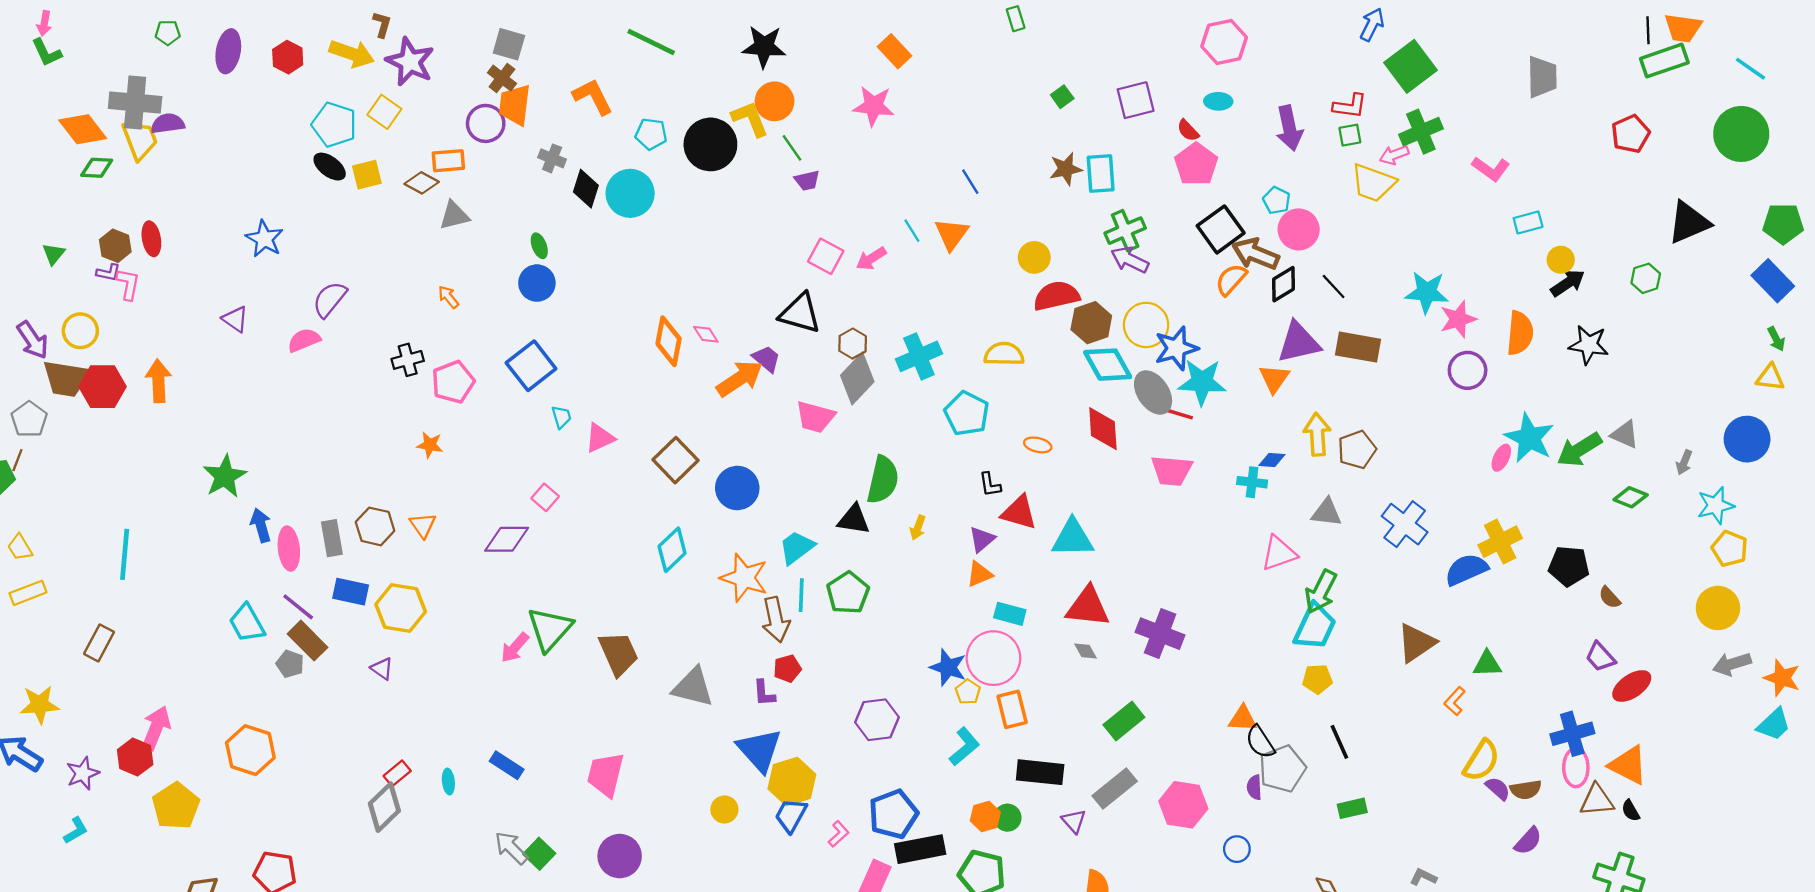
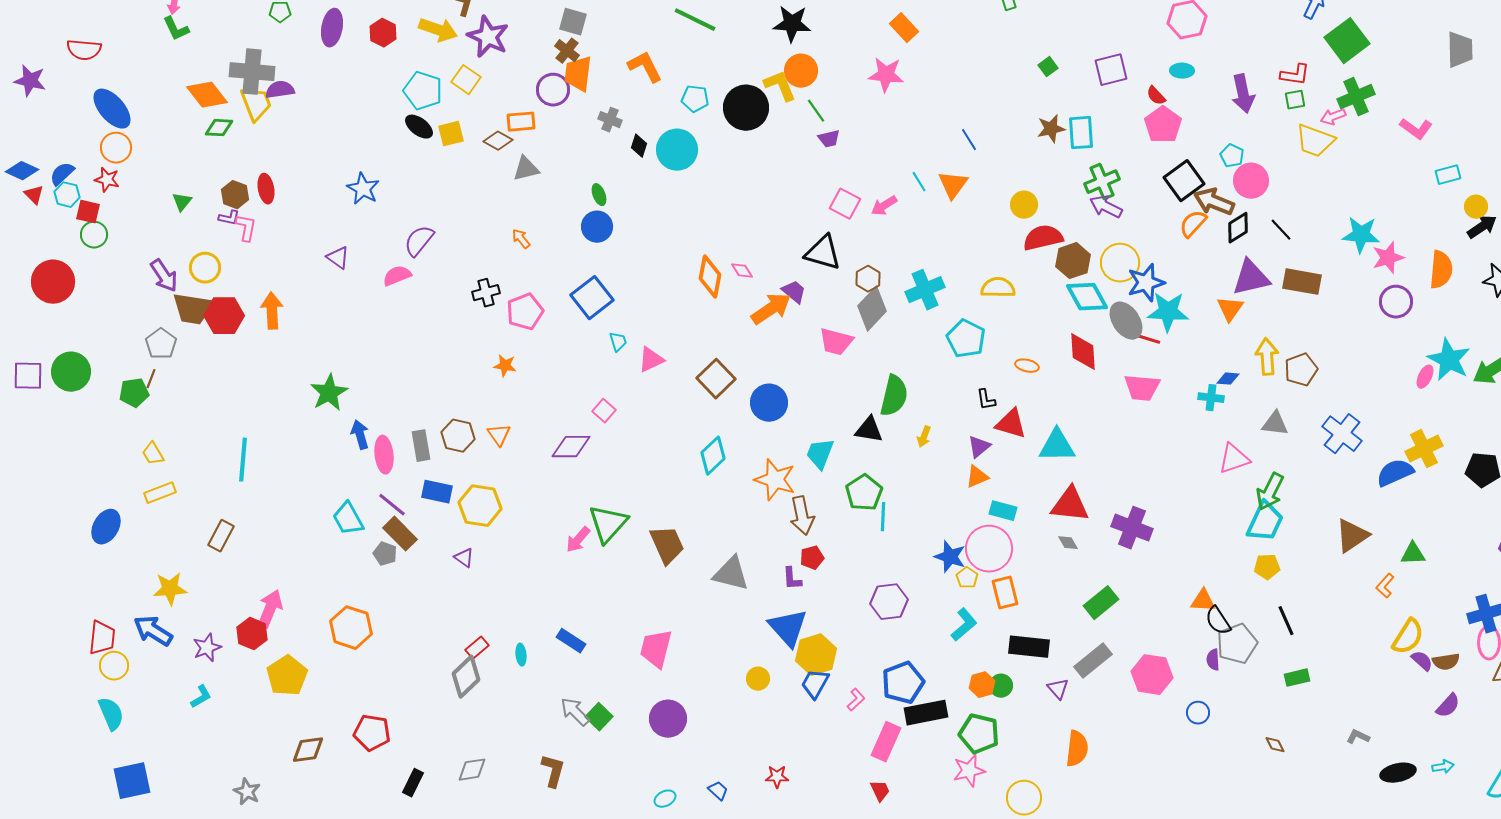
black diamond: (586, 189) -> (639, 146), size x0.7
cyan trapezoid: (797, 547) -> (820, 454), turned -32
cyan line: (801, 595) -> (883, 517), moved

